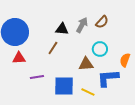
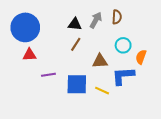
brown semicircle: (102, 22) -> (117, 17), turned -40
brown line: (53, 48) -> (76, 44), moved
cyan circle: (100, 49) -> (123, 45), moved

